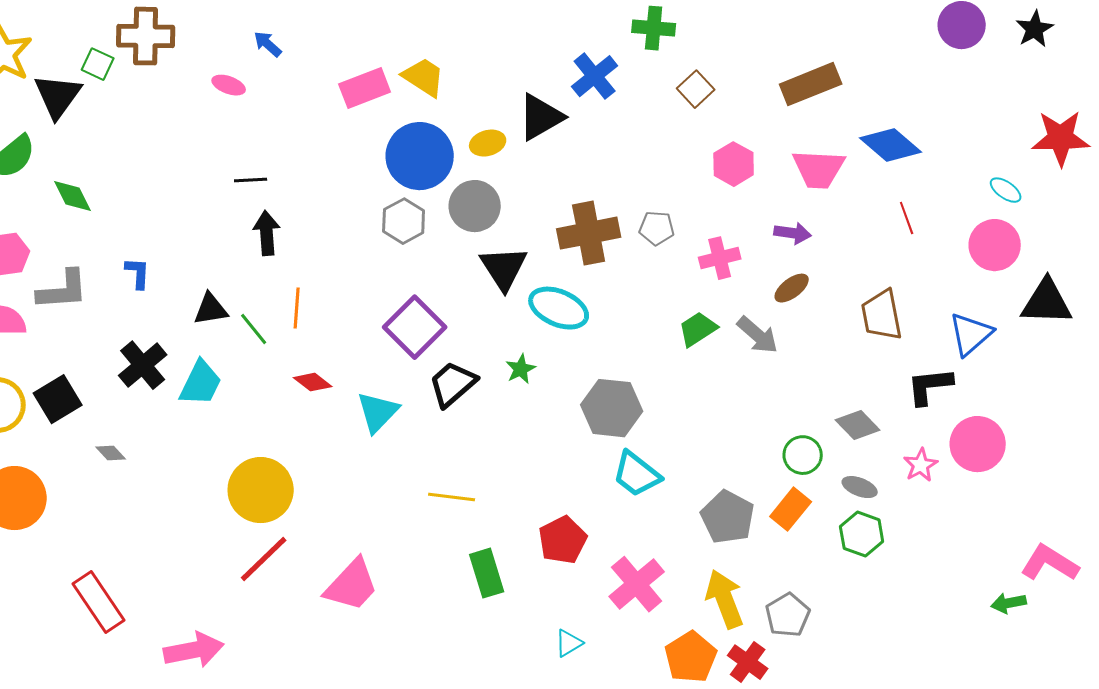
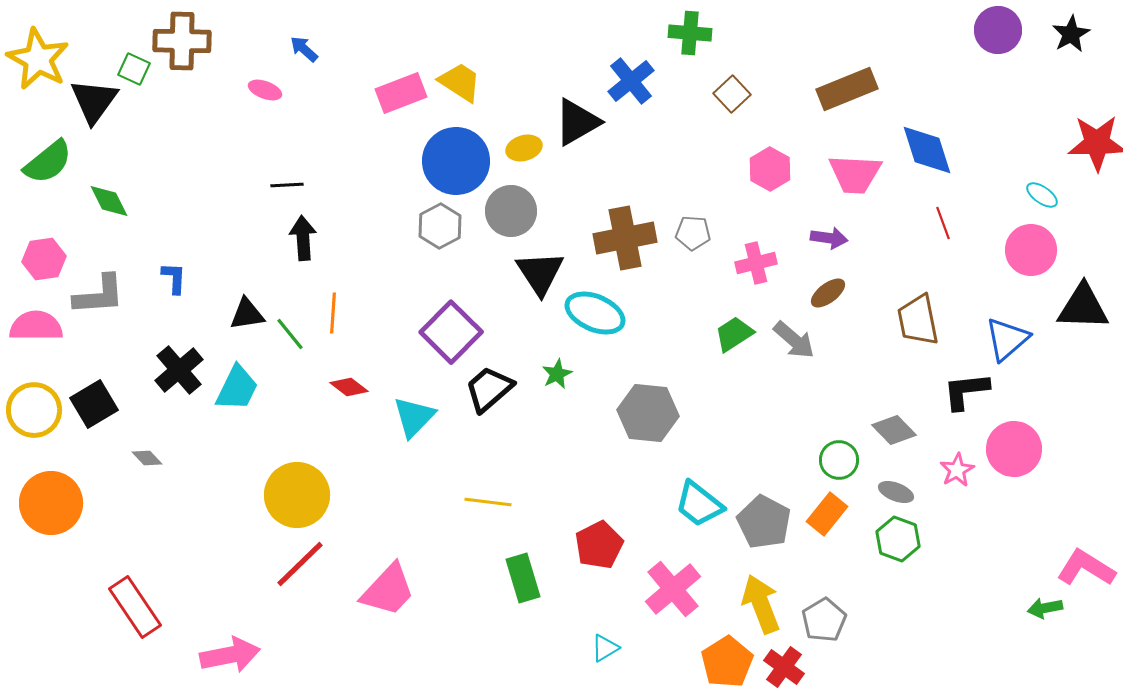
blue diamond: (891, 145) -> (927, 150), turned 32
cyan trapezoid: (637, 474) -> (699, 504), moved

